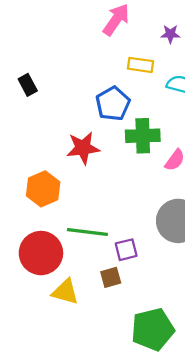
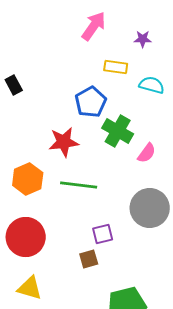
green cross: (143, 136) -> (118, 131), turned 32
green line: (87, 232) -> (79, 185), moved
yellow triangle: (65, 292) -> (30, 288), moved

